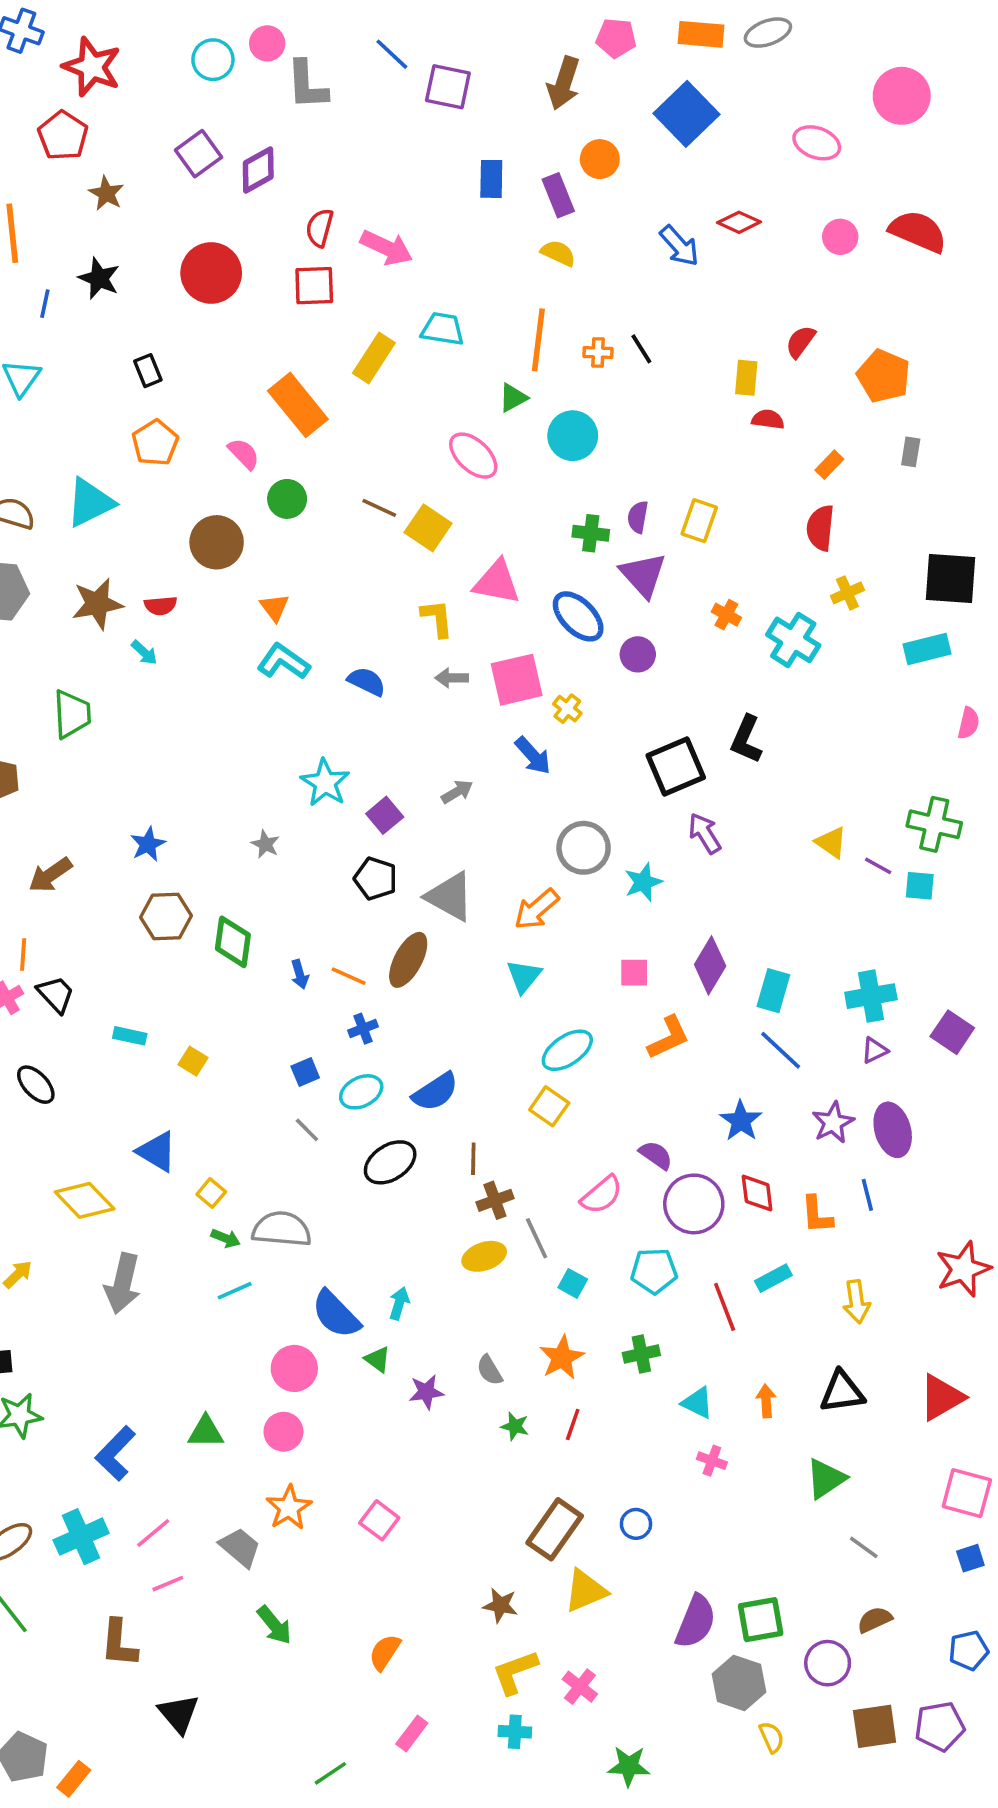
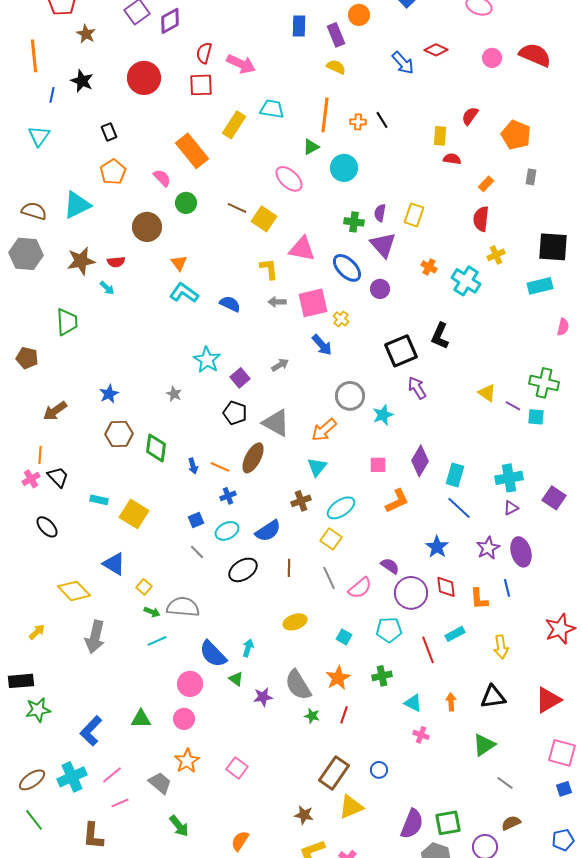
yellow square: (193, 1061) -> (134, 514), size x1.8
brown cross: (495, 1200) -> (301, 501), moved
gray line: (537, 1238) -> (329, 578), moved
gray semicircle: (490, 1370) -> (298, 685), size x1.8

